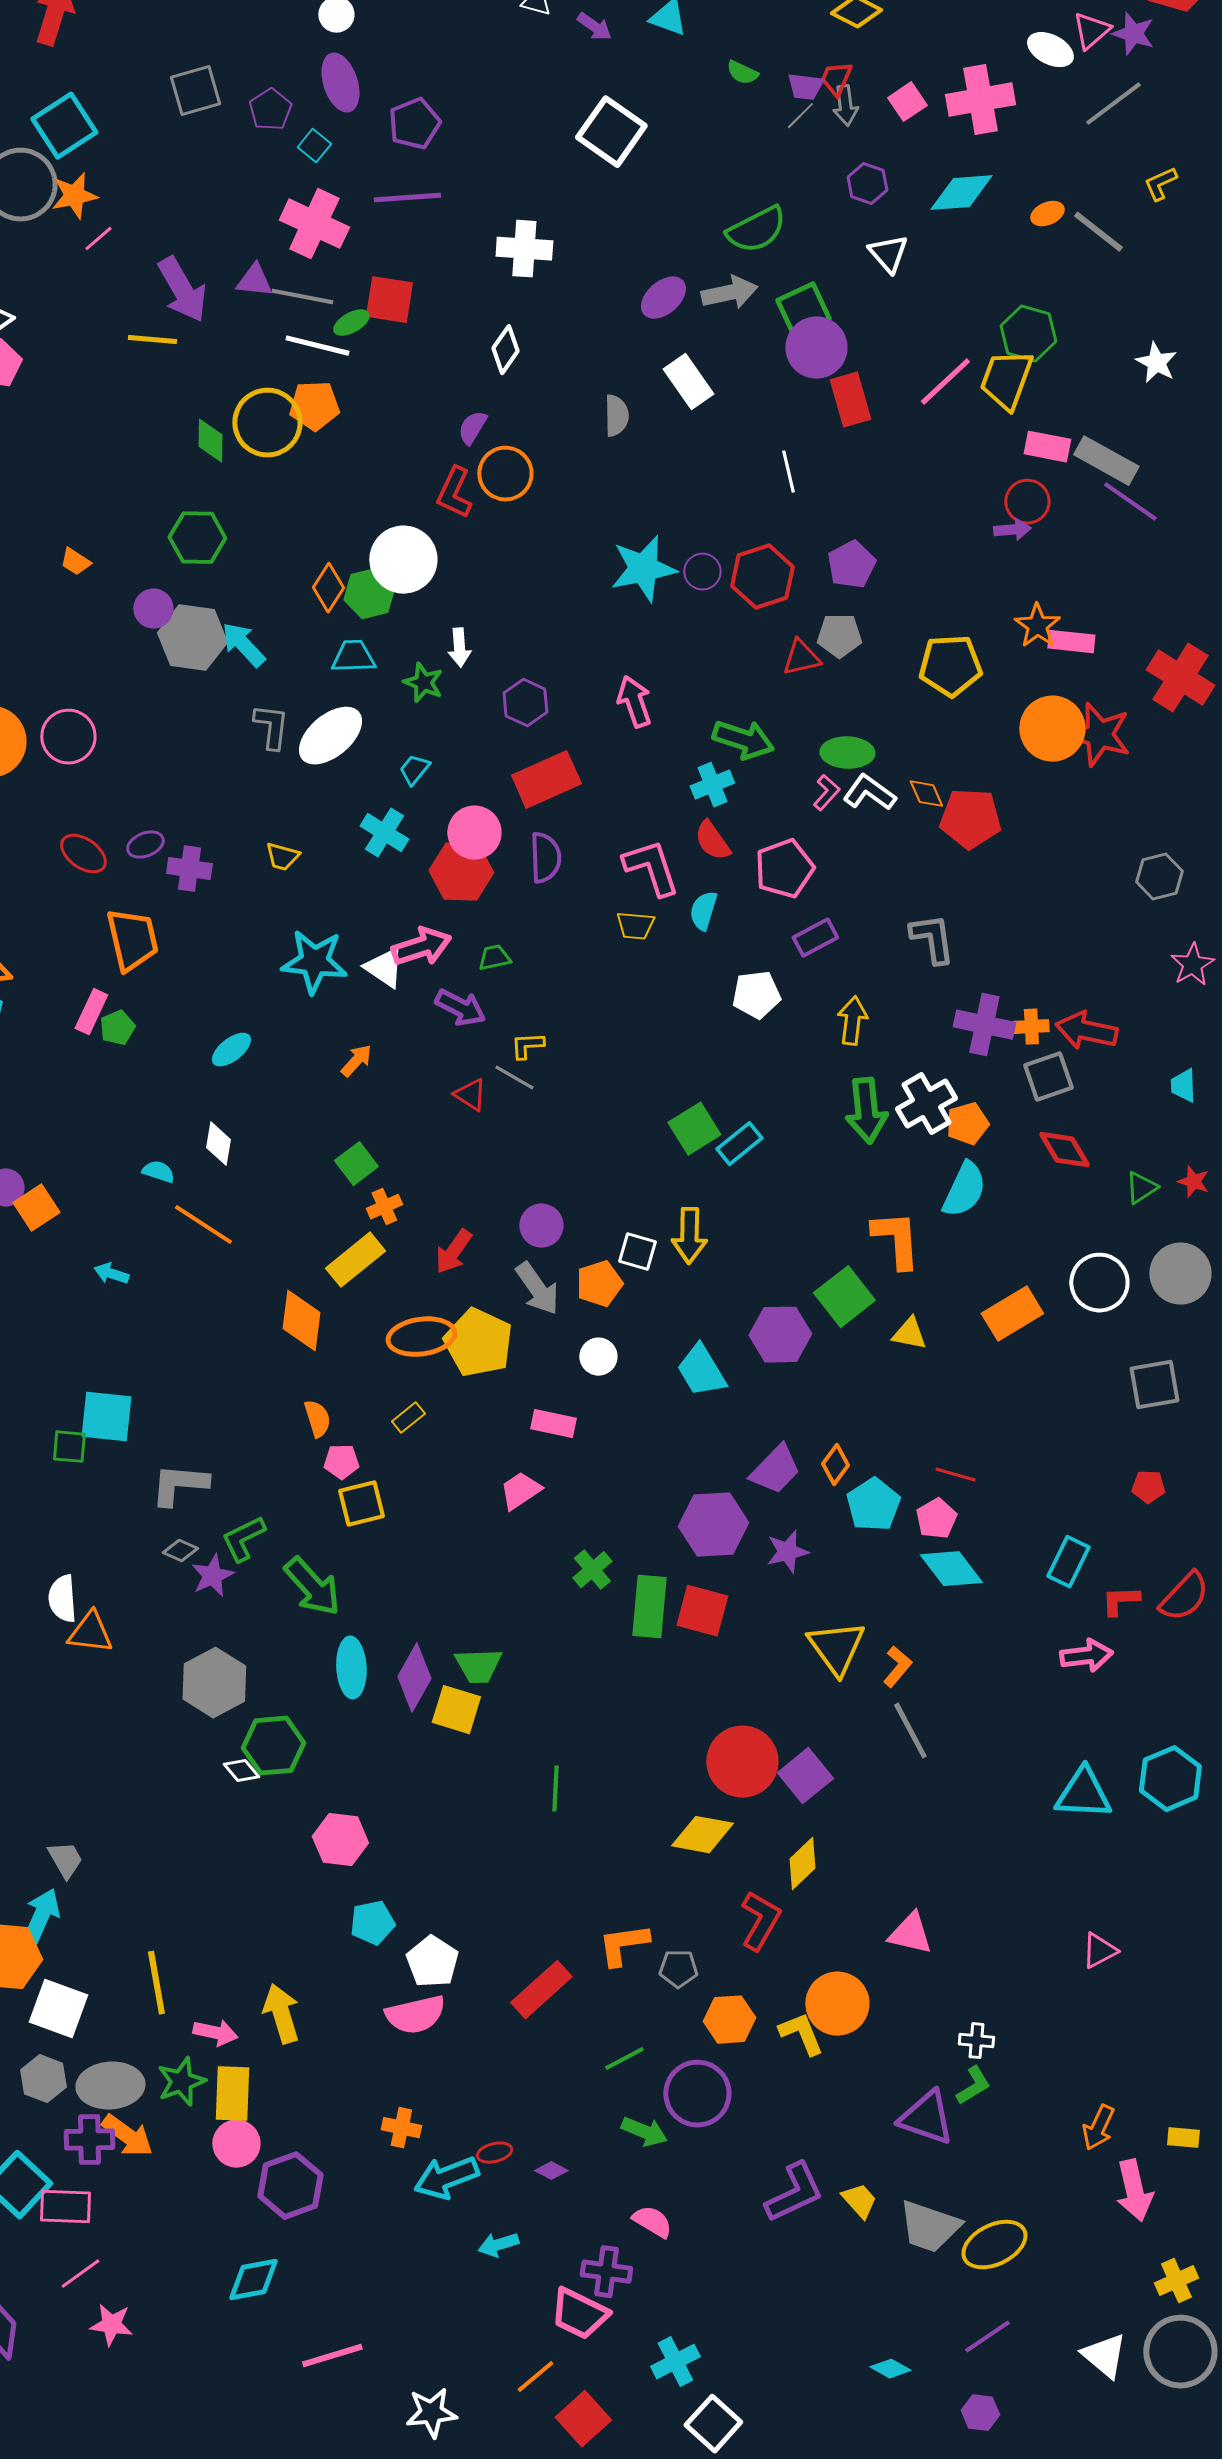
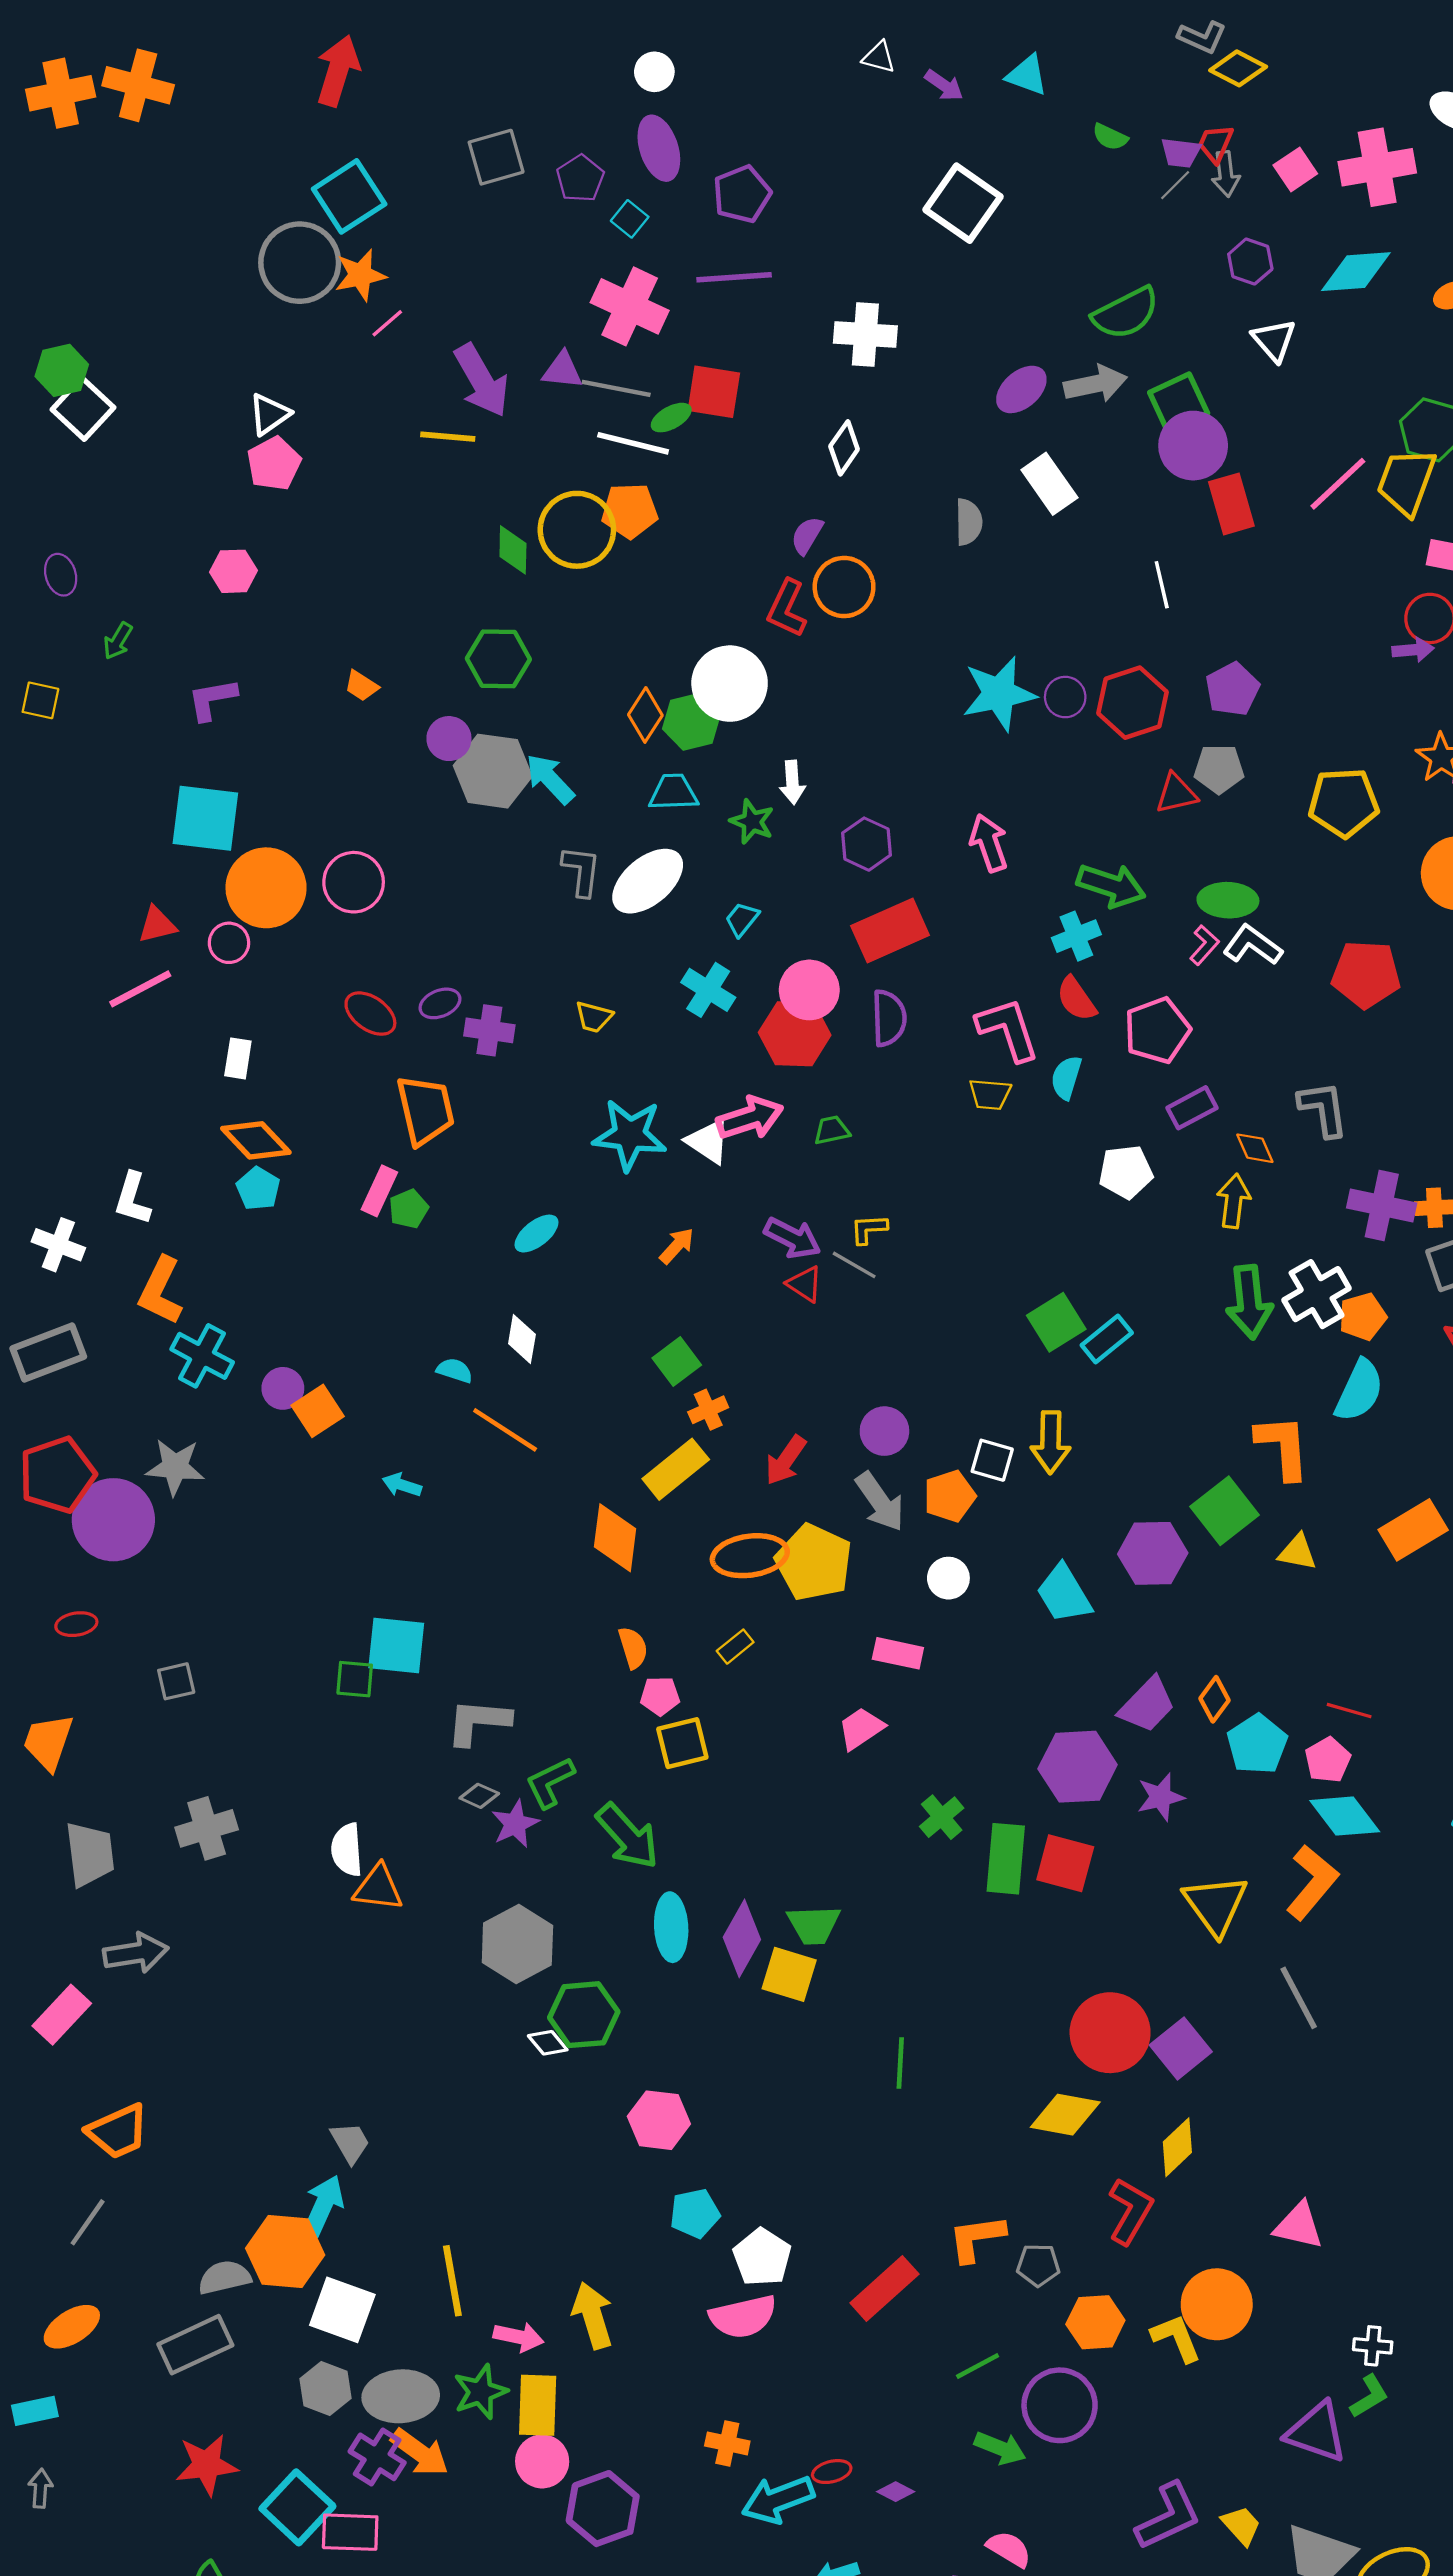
orange diamond: (926, 794) -> (1255, 1148), moved
purple arrow: (460, 1008) -> (792, 1238), moved
orange L-shape: (897, 1667) -> (1312, 1882), moved, size x1.6
purple cross: (89, 2140) -> (377, 2457), turned 33

